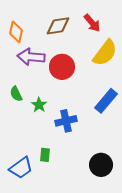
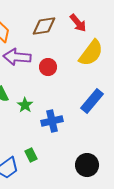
red circle: (62, 67) -> (48, 67), size x0.7
green rectangle: (45, 155) -> (31, 155), turned -32

